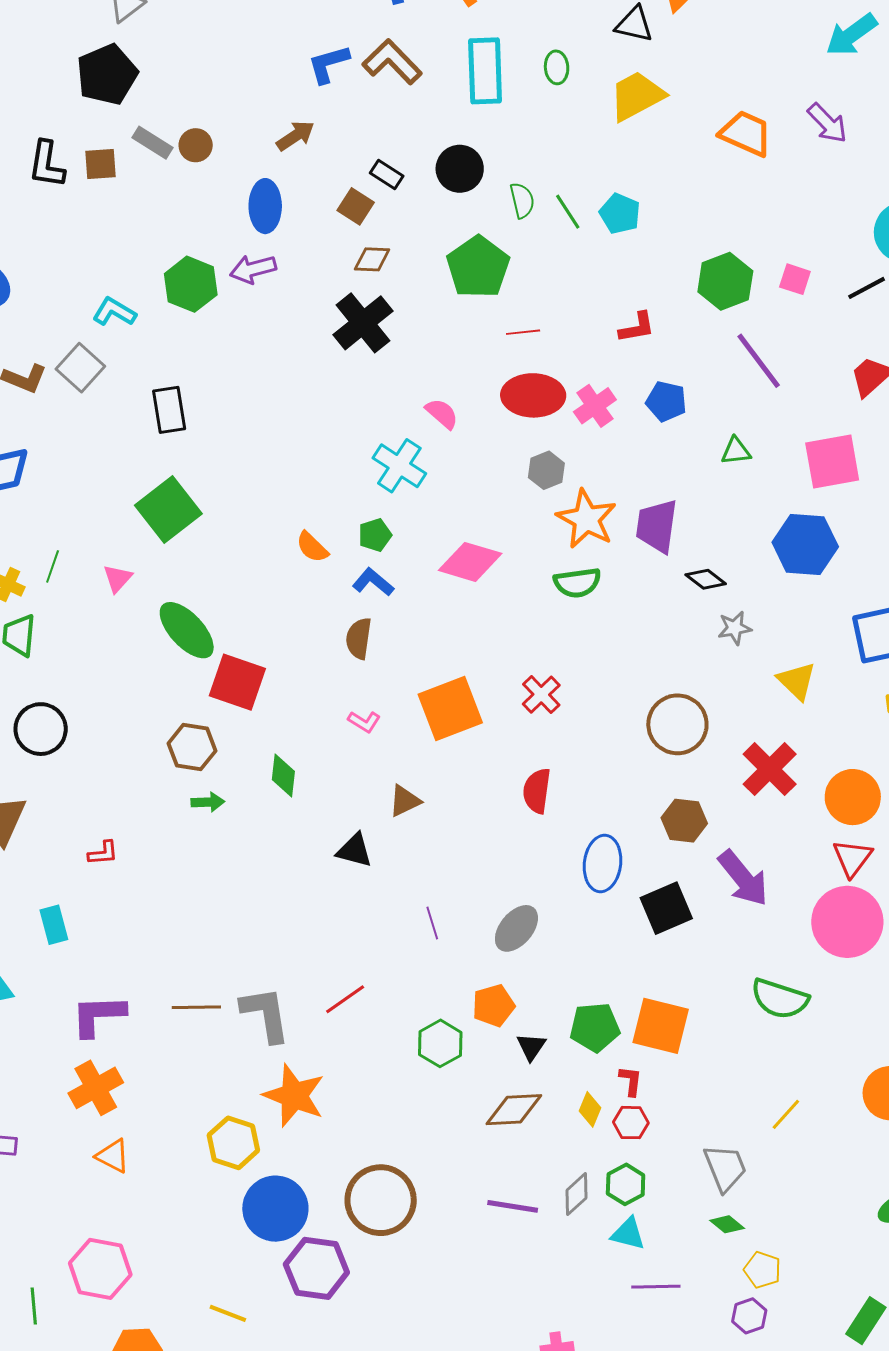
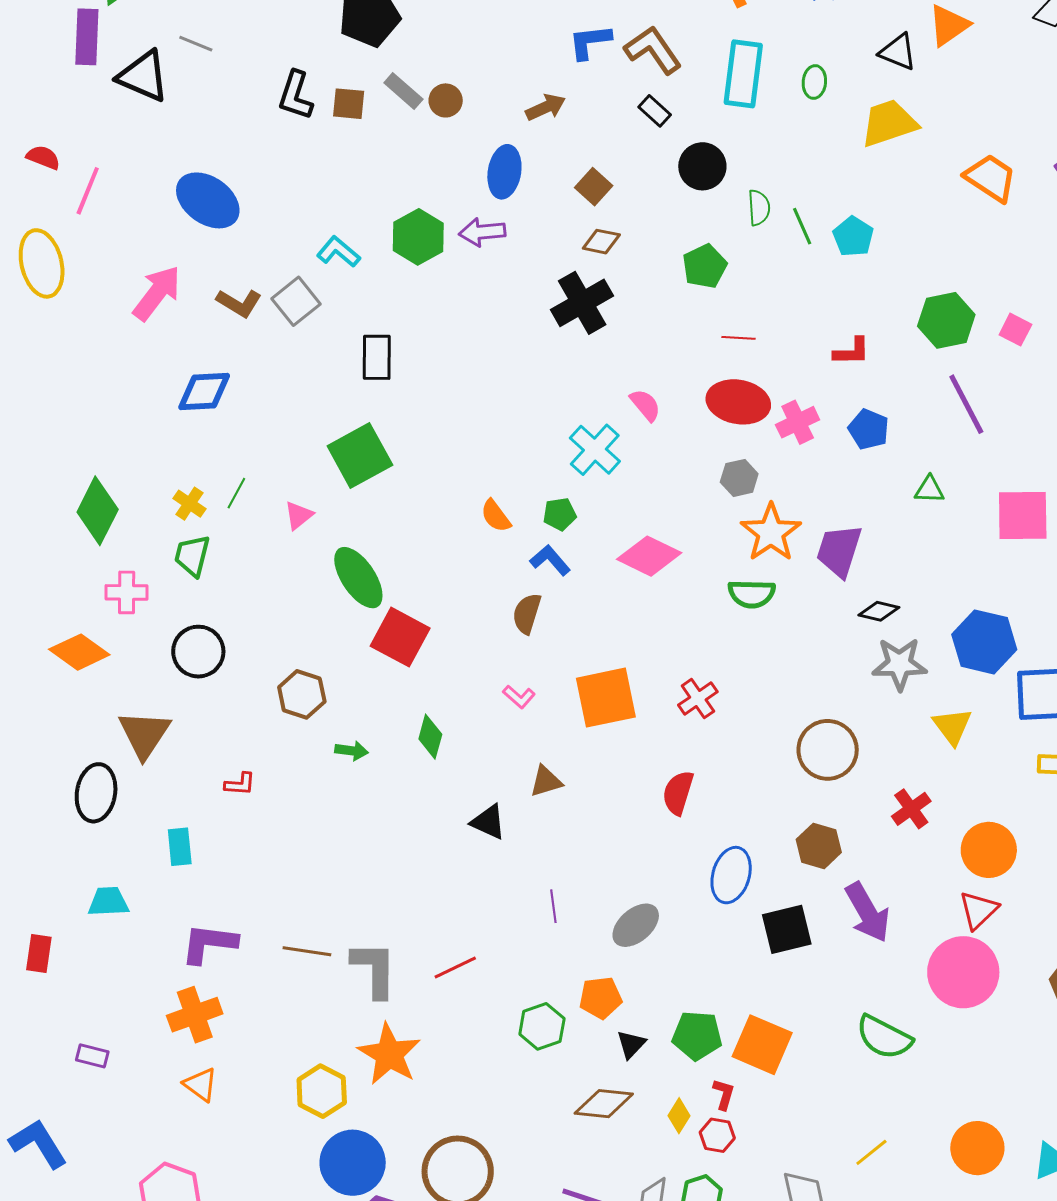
black rectangle: (387, 175) -> (655, 111), moved
green pentagon: (478, 267) -> (705, 266), size x0.7
blue hexagon: (805, 544) -> (984, 642), moved
black diamond: (706, 579) -> (879, 611), turned -33
gray star: (735, 628) -> (900, 664), size x1.6
brown hexagon: (192, 747) -> (302, 694), moved
red cross: (770, 769) -> (911, 809), size x0.7

